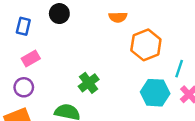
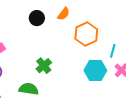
black circle: (59, 14) -> (37, 18), moved
orange semicircle: (118, 17) -> (64, 14), turned -48

